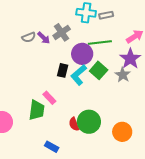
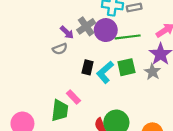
gray semicircle: (29, 37) -> (60, 49), moved
purple circle: (82, 54) -> (106, 30), moved
green square: (99, 70) -> (126, 67), turned 36

